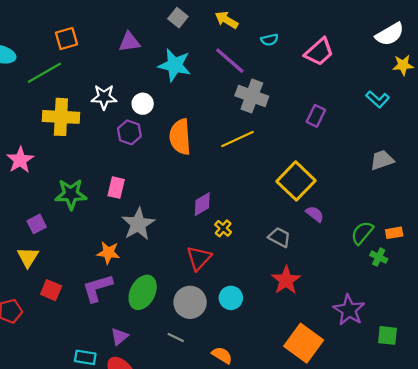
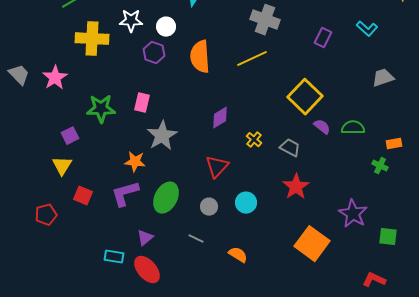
cyan L-shape: (378, 99) -> (367, 29), moved
yellow cross: (223, 228) -> (254, 140), moved
green semicircle: (362, 233) -> (353, 128), moved, turned 50
gray circle: (190, 302) -> (209, 207), size x0.6

